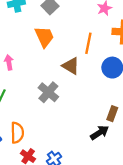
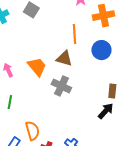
orange trapezoid: (44, 37) -> (37, 67), moved
gray cross: (48, 92) -> (61, 86), moved

